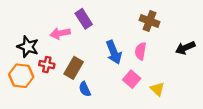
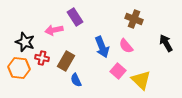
black arrow: (185, 48) -> (166, 43), turned 84
pink semicircle: (141, 51) -> (126, 46), turned -49
yellow triangle: (157, 89) -> (141, 80), size x1.5

